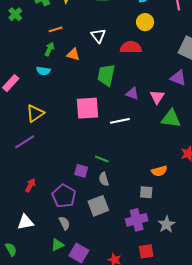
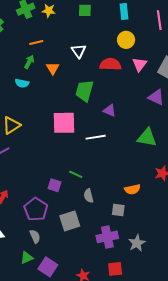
orange triangle: (73, 54) -> (53, 68), turned 40
pink triangle: (157, 97) -> (140, 64), moved
gray semicircle: (104, 179) -> (89, 196), moved

